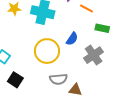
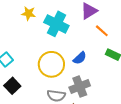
gray cross: (94, 55) -> (80, 87), moved

